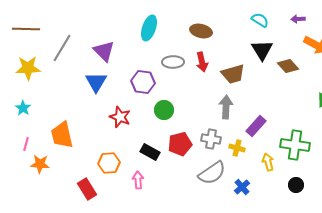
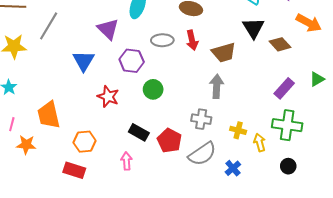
purple triangle: (104, 51) -> (108, 29), moved
purple rectangle: (256, 126) -> (284, 88), moved
red pentagon: (180, 144) -> (169, 141), moved, turned -30
yellow cross: (237, 148) -> (238, 130), moved
orange hexagon: (109, 163) -> (85, 142), moved
red rectangle: (87, 189) -> (74, 170), turned -40

